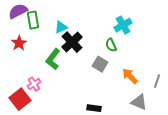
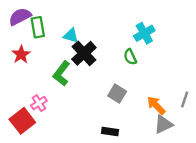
cyan triangle: (61, 27) -> (71, 36), turned 40
gray square: (100, 64) -> (117, 94), moved
orange arrow: (130, 76) -> (156, 105), moved
gray triangle: (139, 102) -> (163, 124), turned -48

